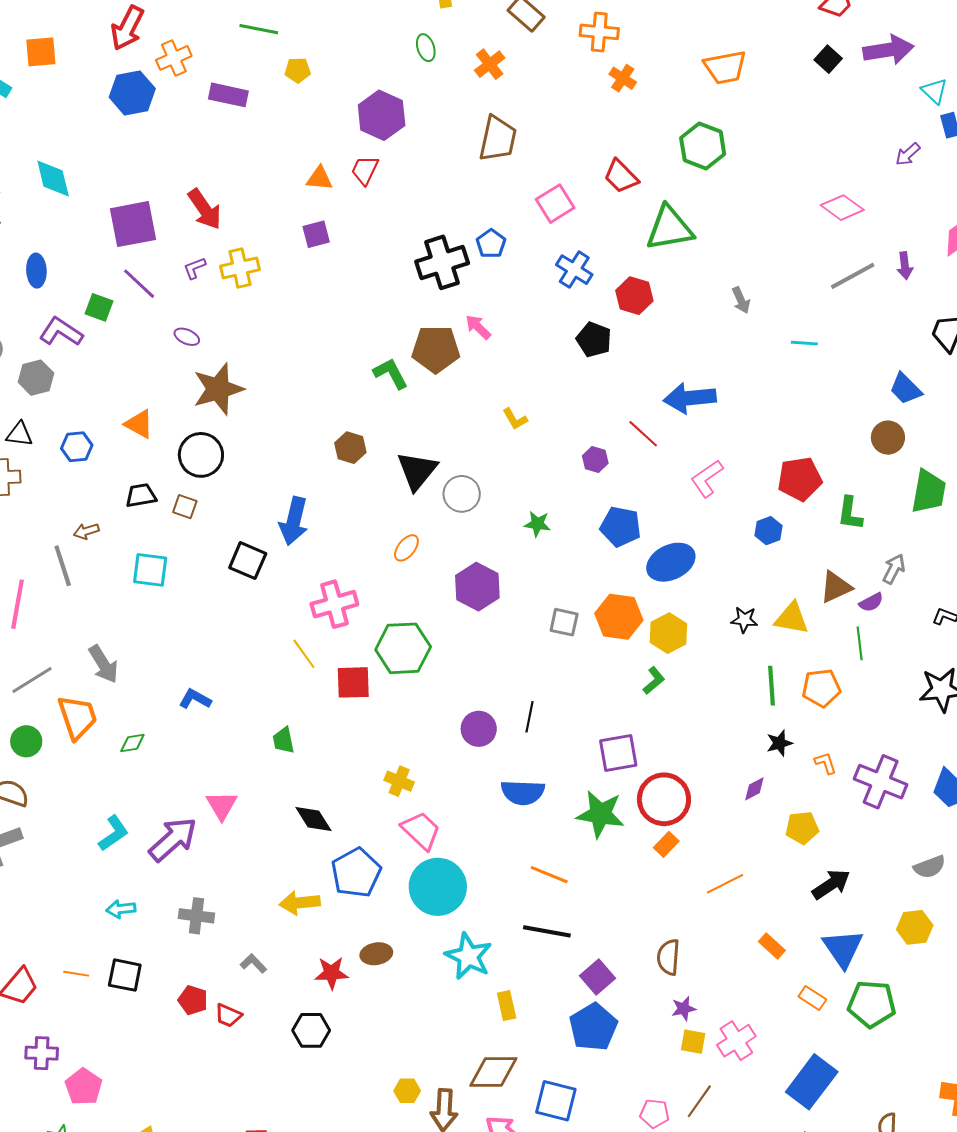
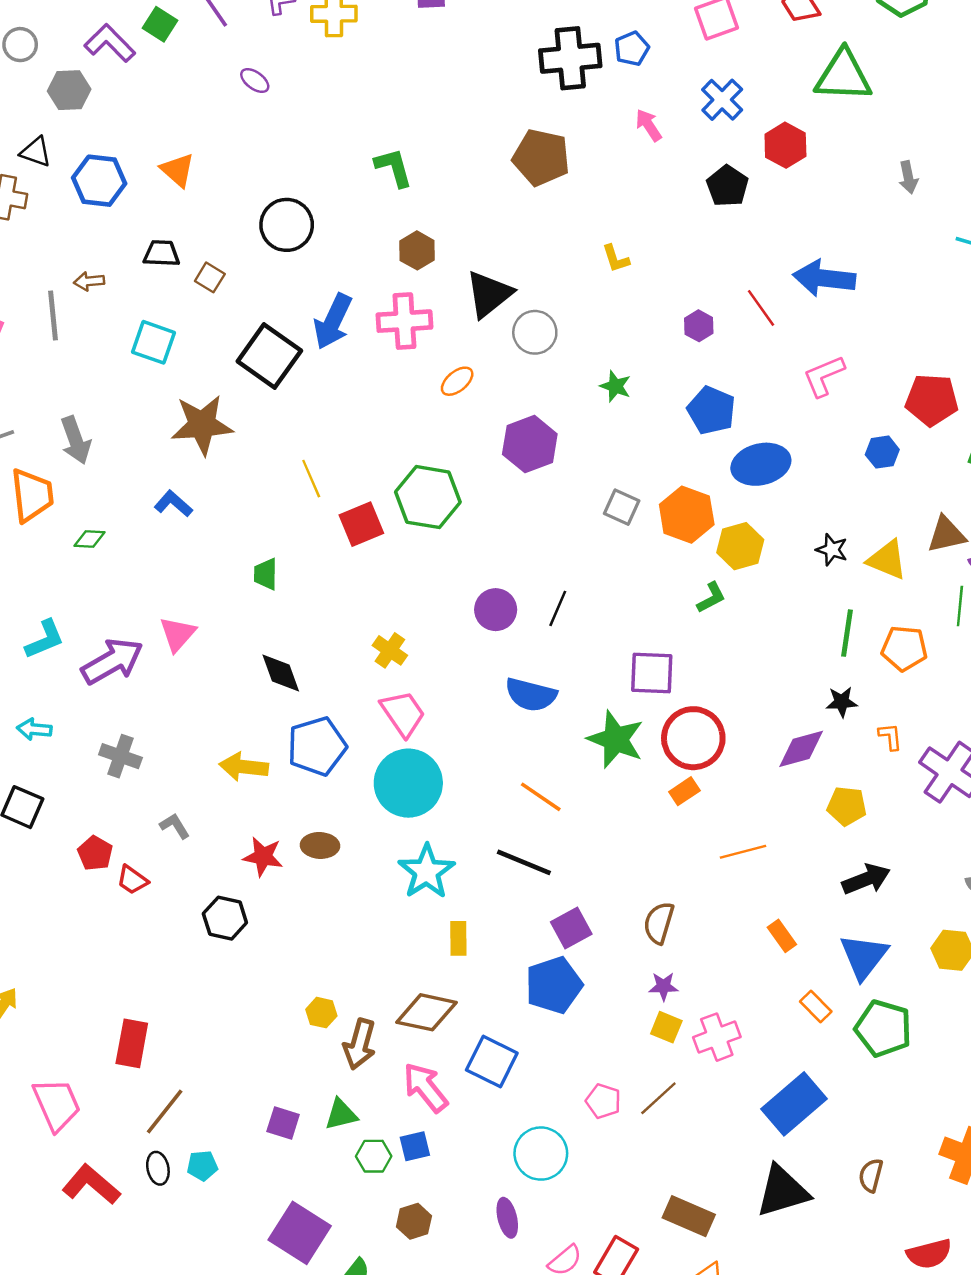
pink arrow: (478, 327) -> (649, 125), moved
green L-shape: (391, 373) -> (394, 168), moved
brown star: (218, 389) -> (202, 425), moved
blue hexagon: (77, 447) -> (99, 181), size x1.4
black circle: (201, 455) -> (287, 225), moved
black square: (248, 561) -> (269, 356), size x1.4
pink cross: (334, 604) -> (404, 321), moved
red square: (353, 682) -> (361, 524), turned -33
purple diamond: (754, 789) -> (801, 749), size x1.6

